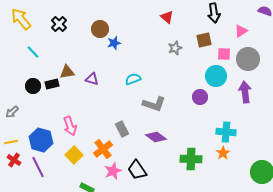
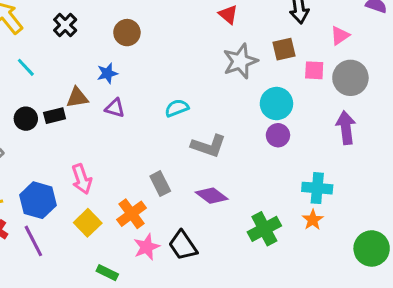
blue star: (114, 43) -> (107, 73), moved
gray star: (175, 48) -> (240, 61), size x1.6
cyan circle: (216, 76) -> (276, 104), moved
green cross: (191, 159) -> (264, 229), turned -30

